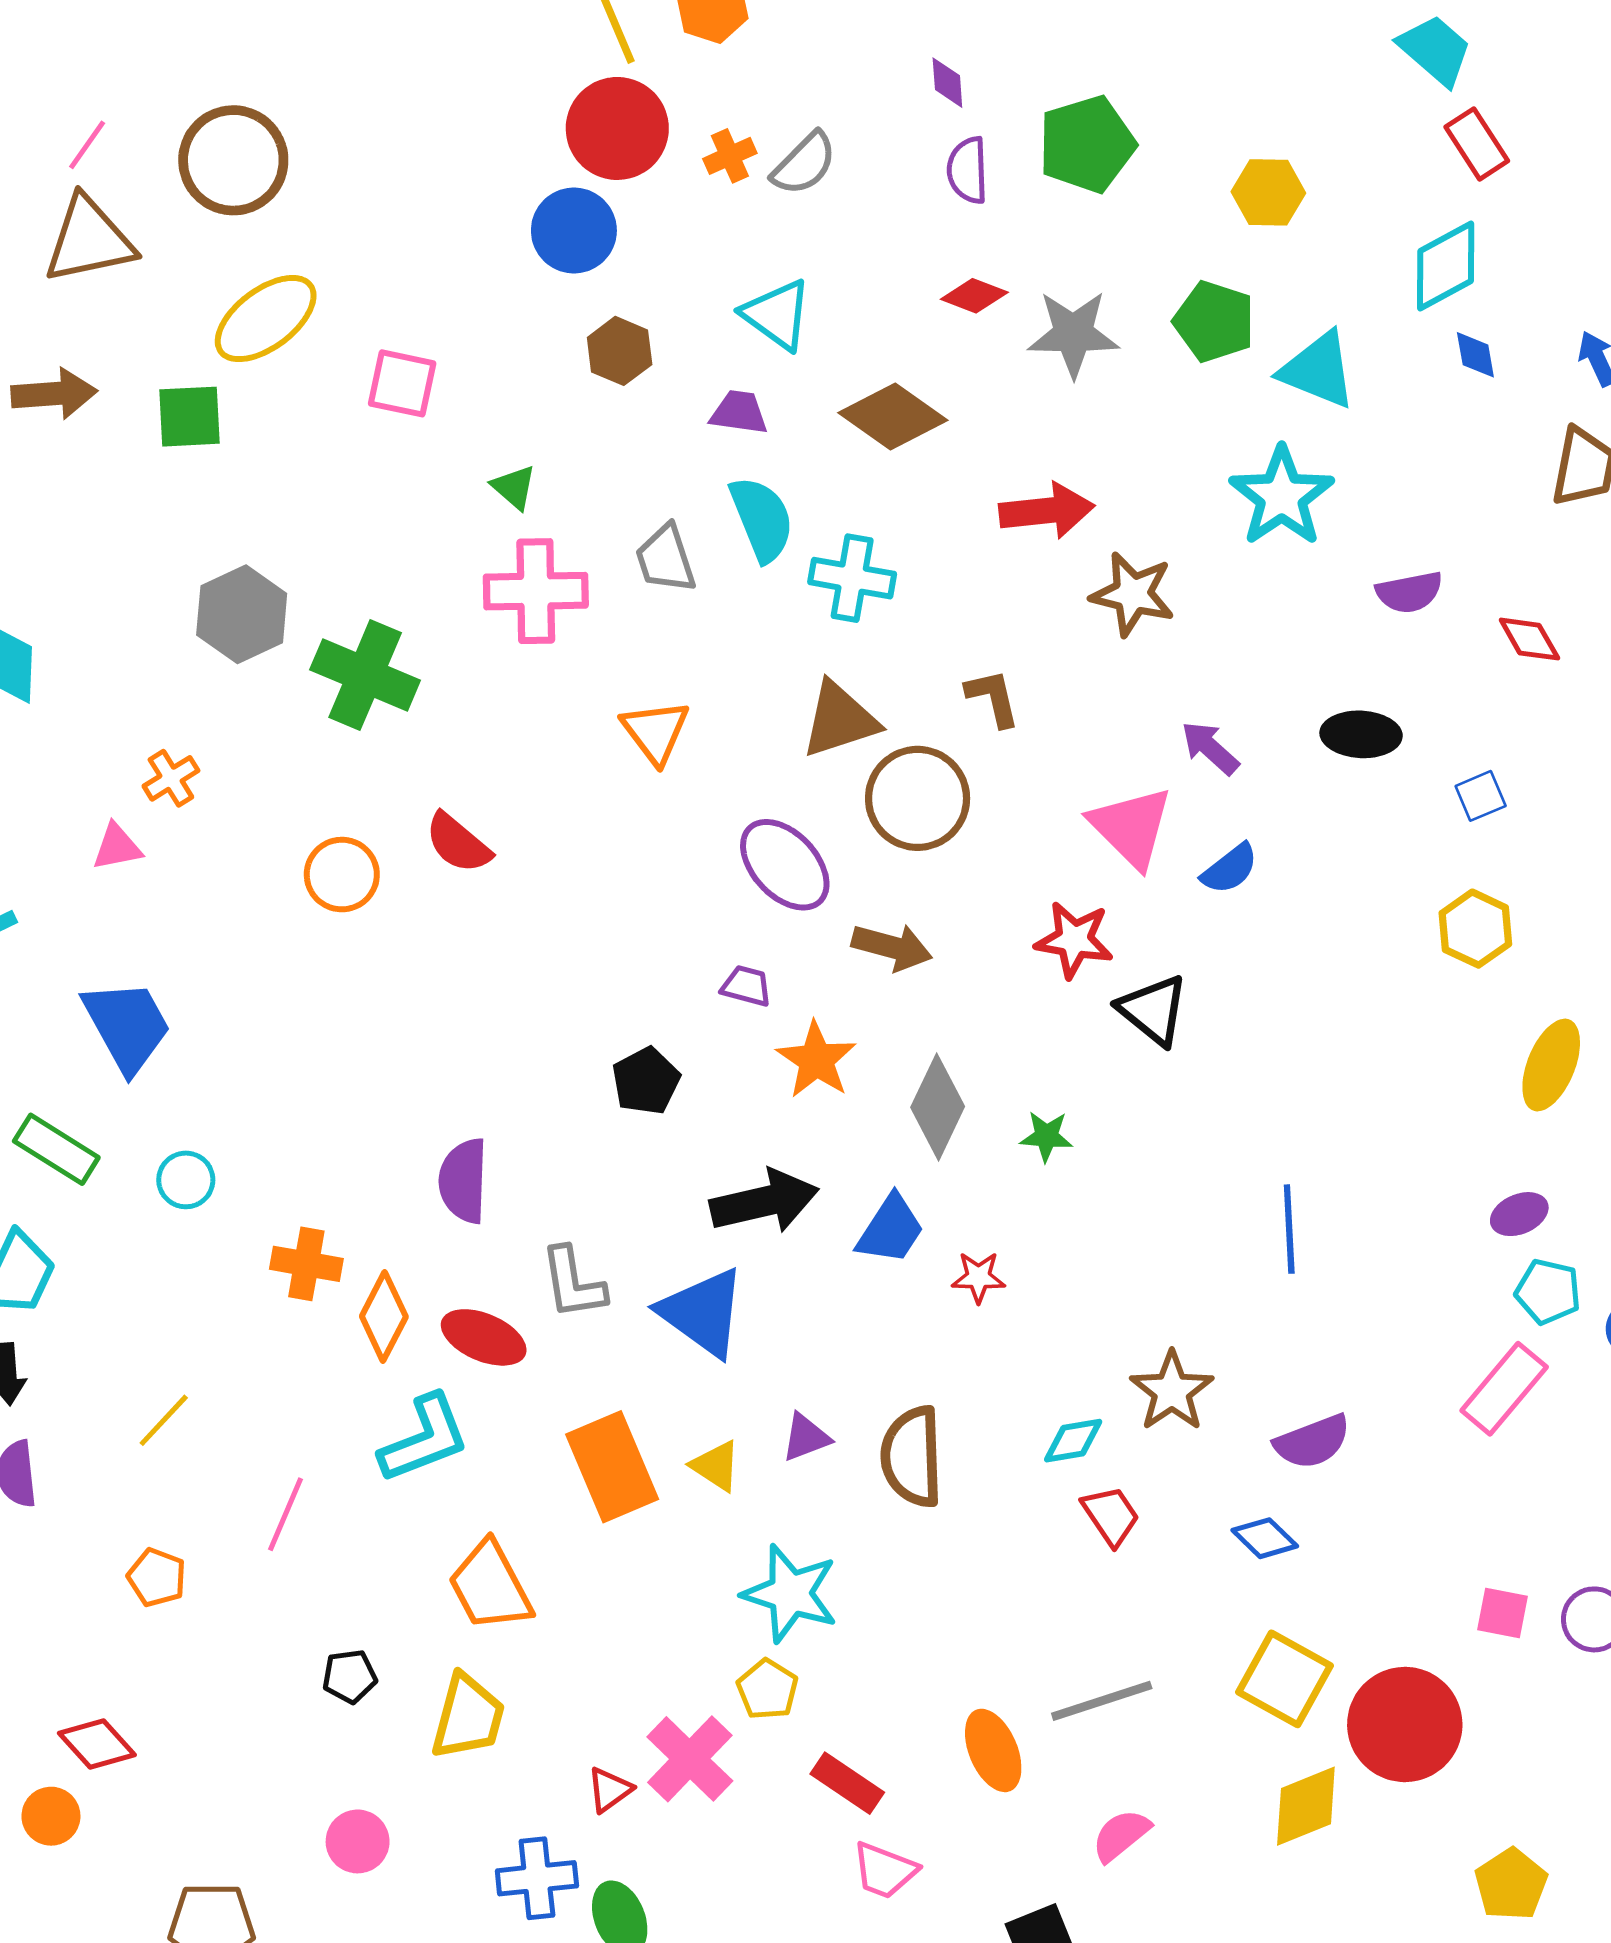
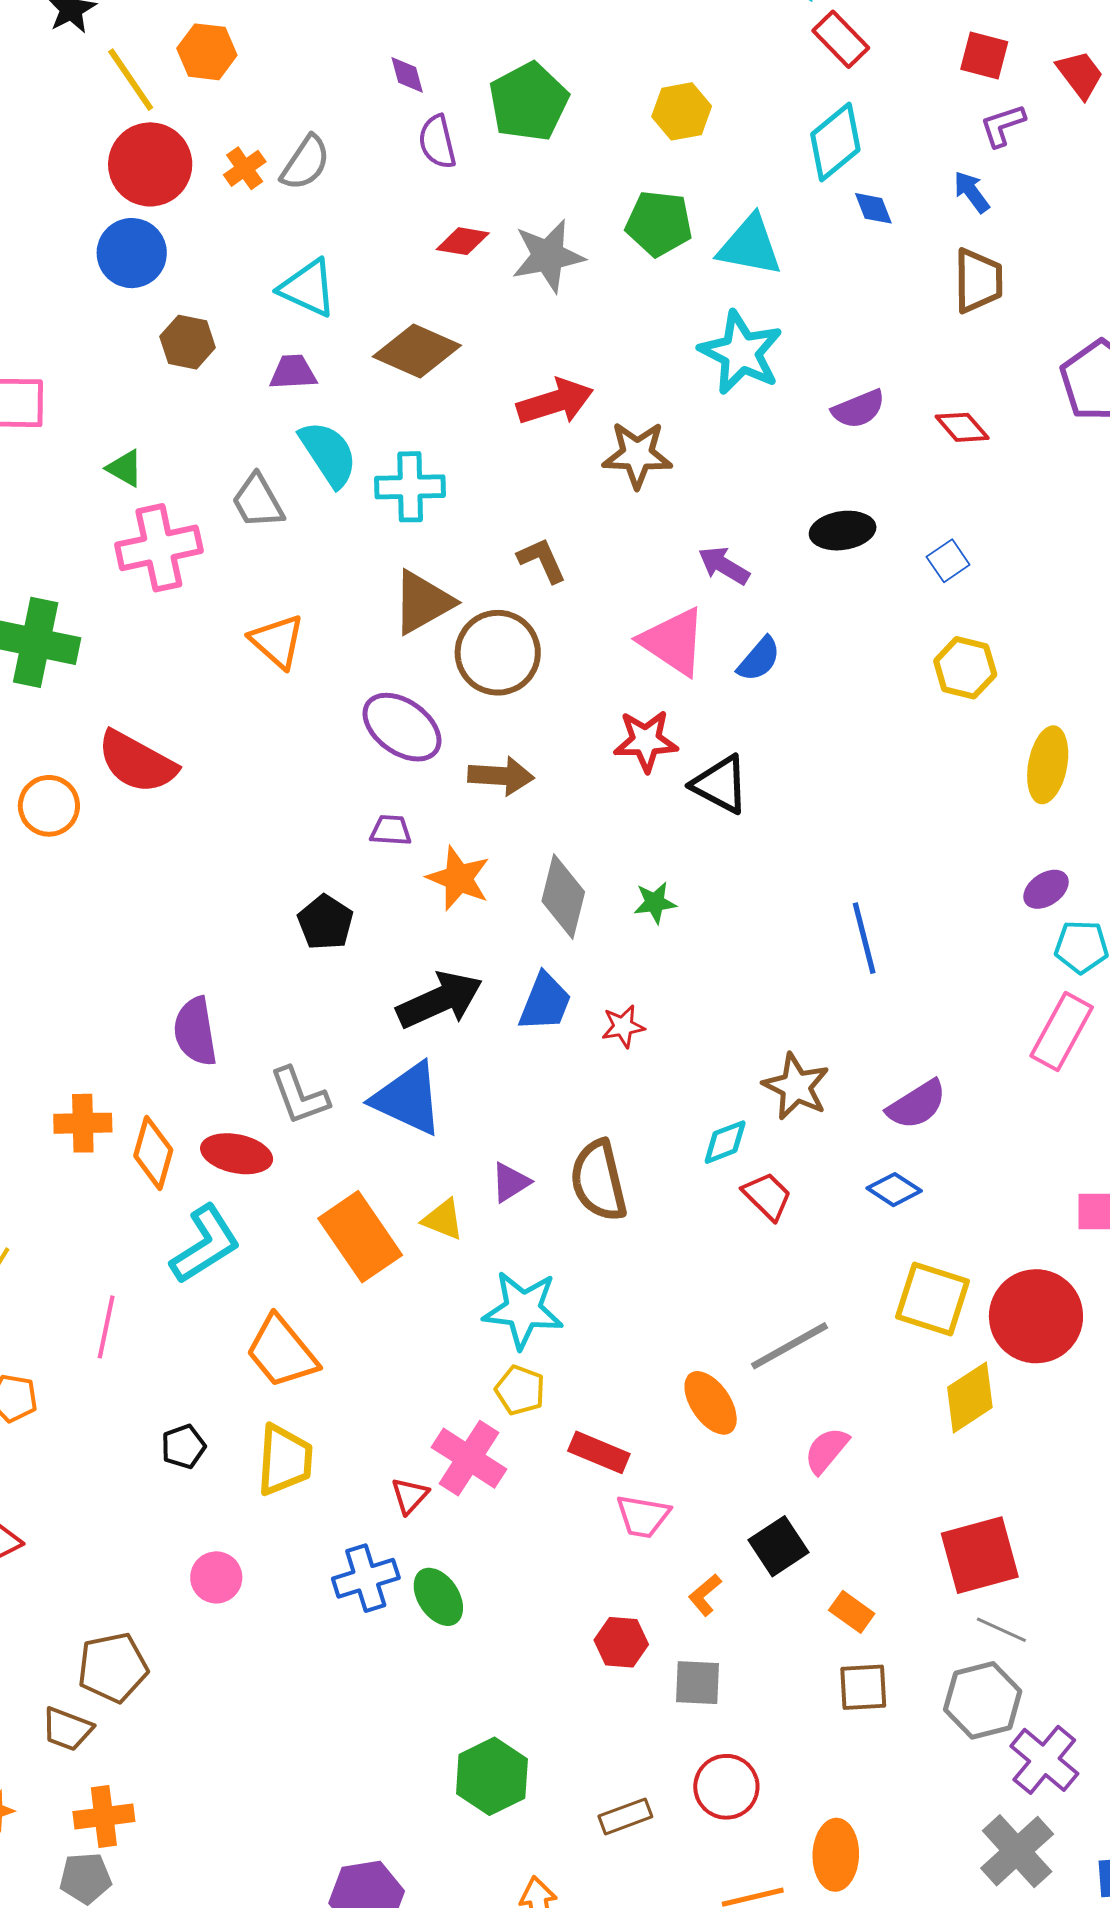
red semicircle: (458, 843) -> (137, 762), size x1.4

